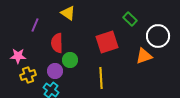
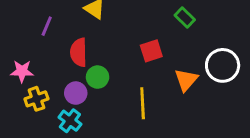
white circle: (158, 36) -> (223, 65), moved
red square: (107, 42) -> (151, 51), size x0.7
orange triangle: (144, 56) -> (186, 80), moved, turned -30

